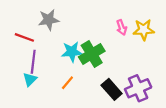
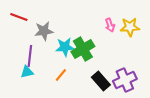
gray star: (49, 20) -> (44, 31), moved
red line: (24, 37) -> (19, 17), moved
cyan triangle: (30, 79) -> (27, 72), turned 32

